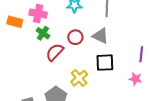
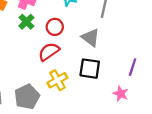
red circle: (75, 37) -> (55, 27), moved
red semicircle: (55, 52) -> (49, 52), moved

